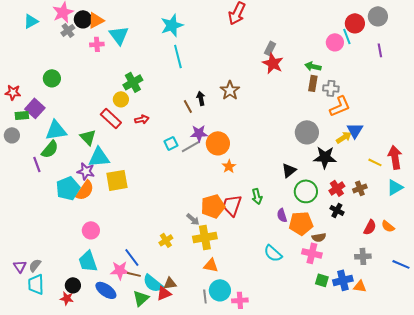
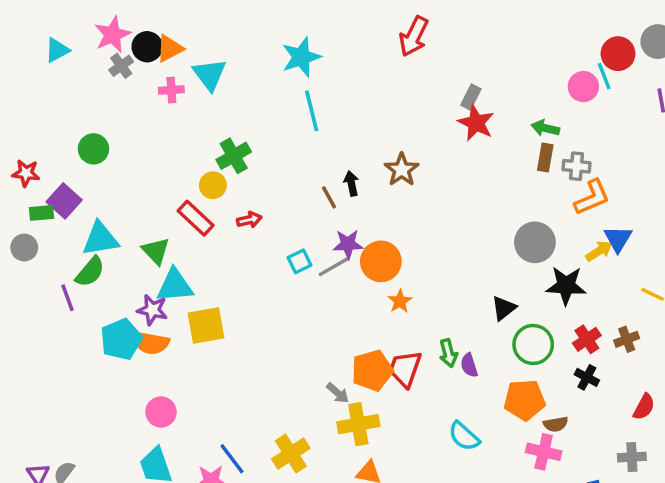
orange semicircle: (85, 190) -> (151, 343), turned 65
purple semicircle: (282, 215) -> (469, 365), moved
yellow cross: (166, 240) -> (291, 454), moved, size x1.5
cyan semicircle: (273, 253) -> (464, 436), moved

